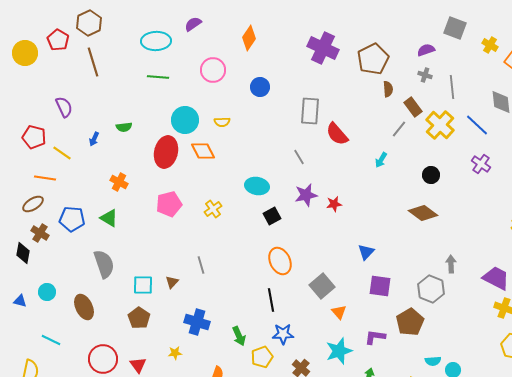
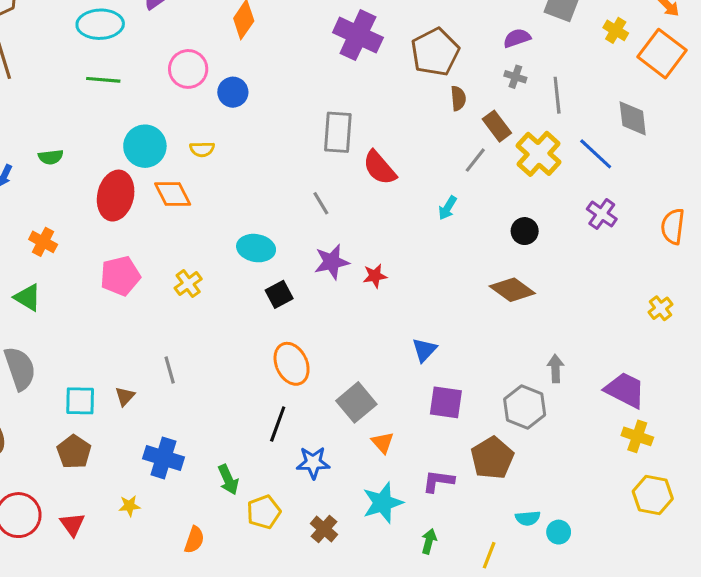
blue circle: (260, 87) -> (233, 92), moved
black line: (271, 300) -> (278, 424), turned 30
blue star: (283, 334) -> (313, 463), moved

